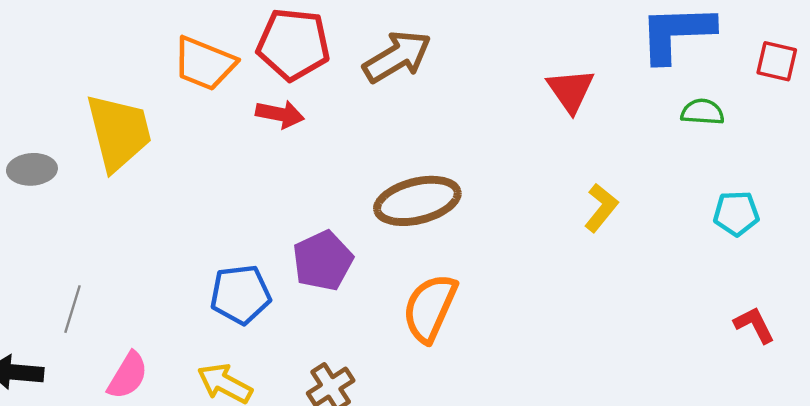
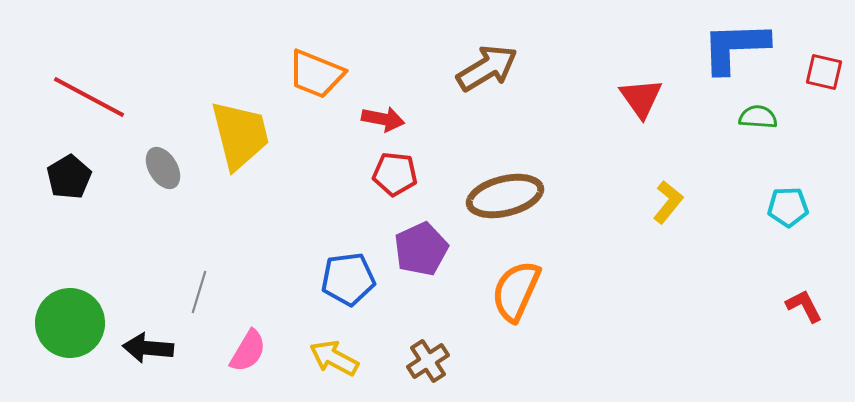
red pentagon: (293, 44) -> (395, 174), moved, size x0.7
gray ellipse: (32, 169) -> (163, 168), turned 63

